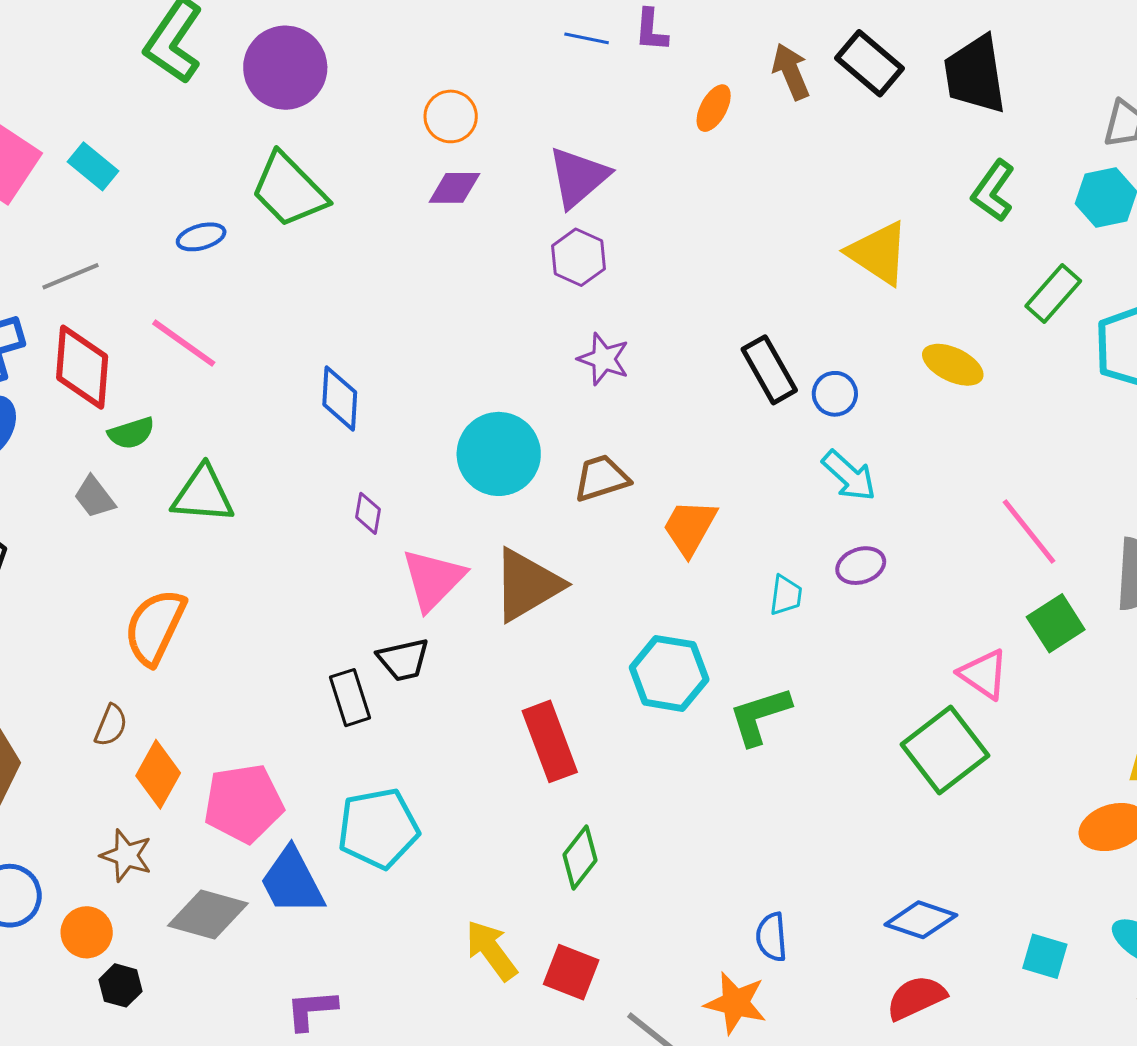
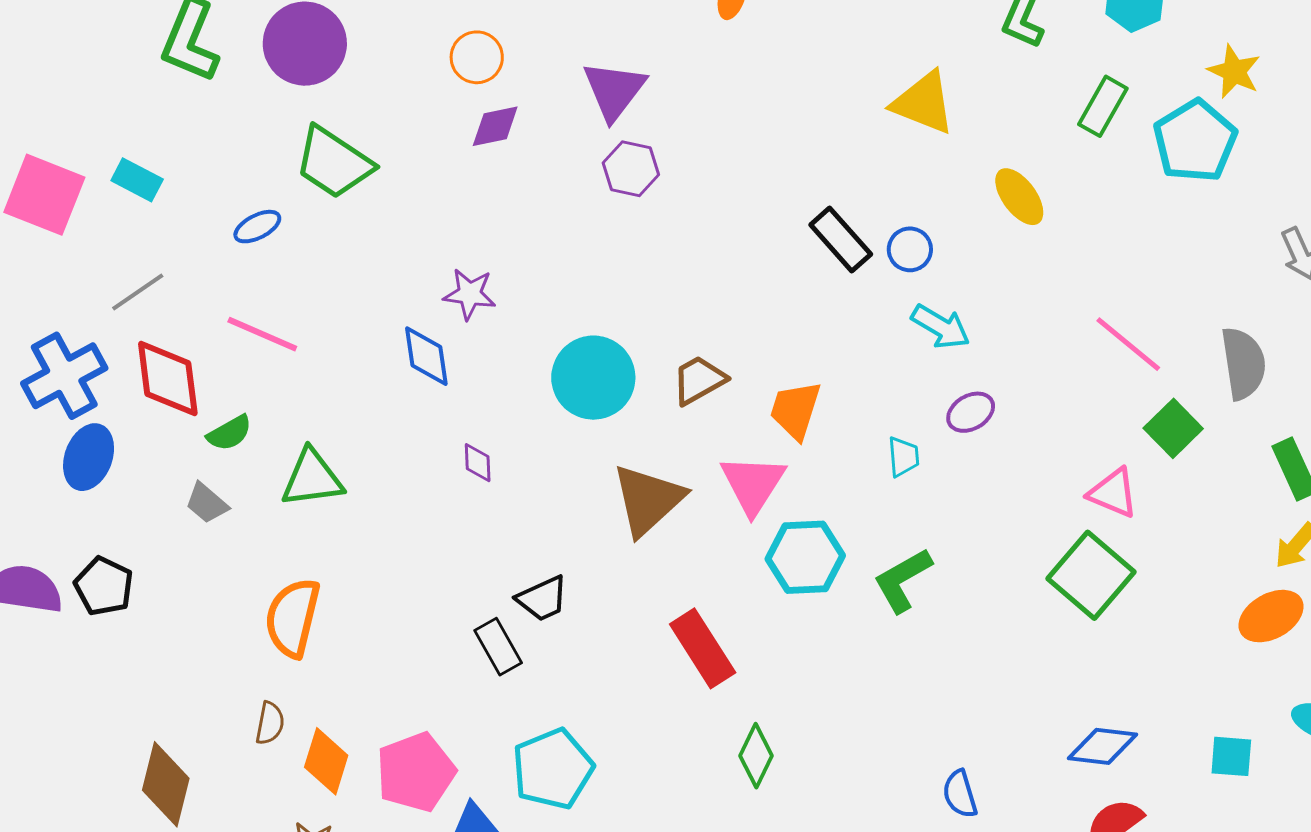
purple star: (604, 359) -> (470, 294), moved
yellow ellipse: (953, 365) -> (1019, 197), turned 40
pink triangle: (433, 579) -> (753, 484), moved

